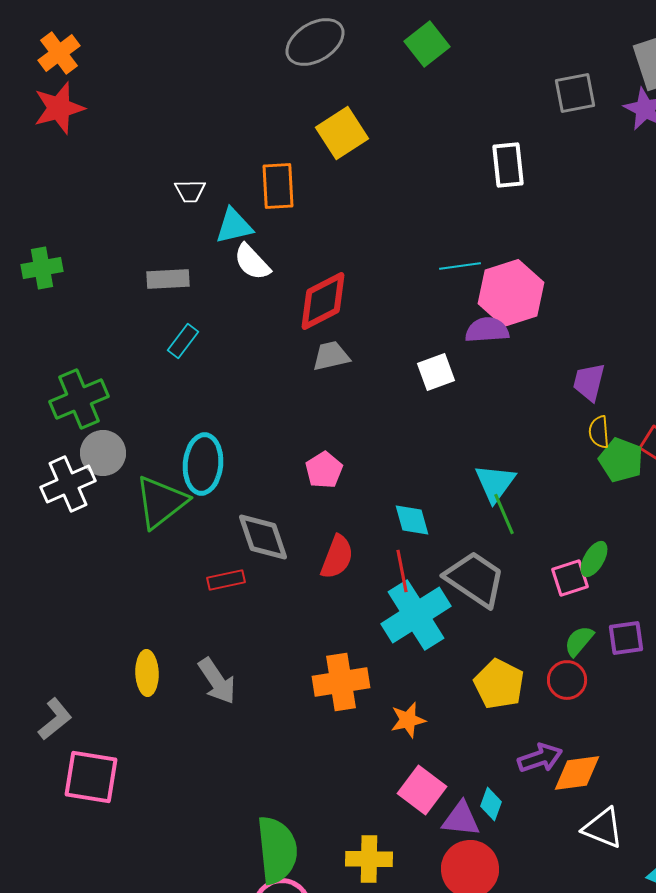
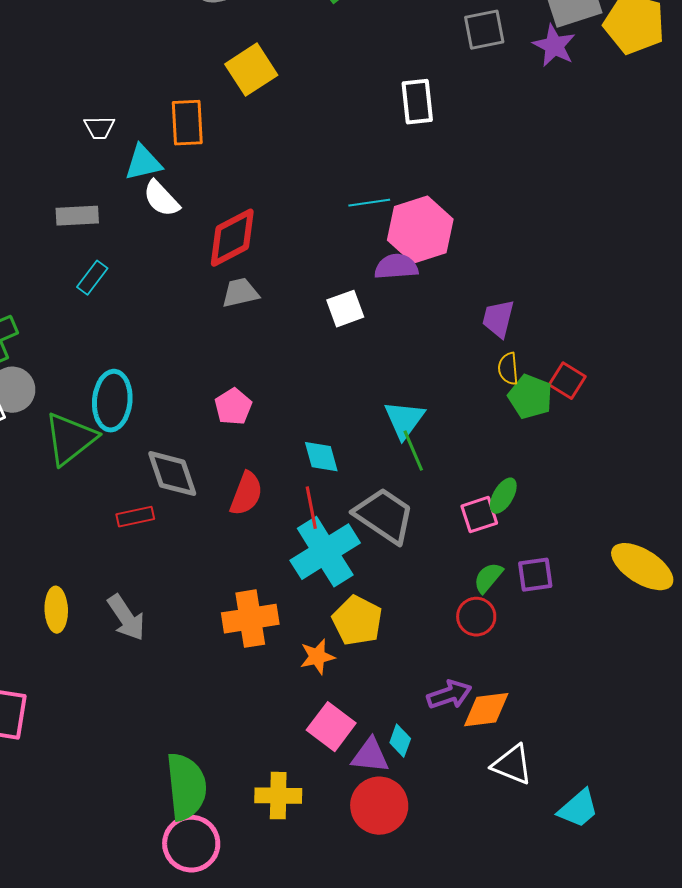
yellow pentagon: (499, 684) -> (357, 621), moved

